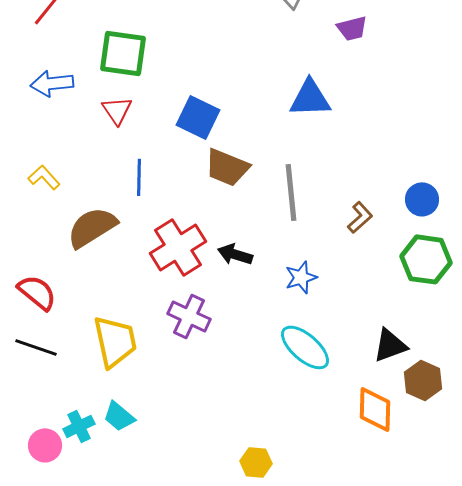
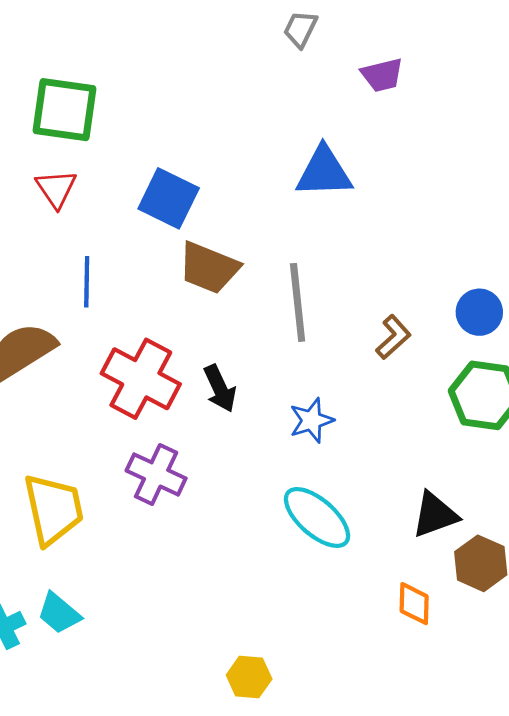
red cross: (178, 247) -> (141, 379), turned -30
black arrow: (235, 254) -> (220, 388), turned -132
orange diamond: (375, 409) -> (414, 604), size x0.7

